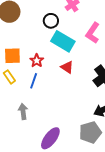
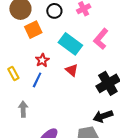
black circle: (51, 21) -> (54, 11), moved
orange square: (12, 56) -> (33, 30), moved, turned -30

